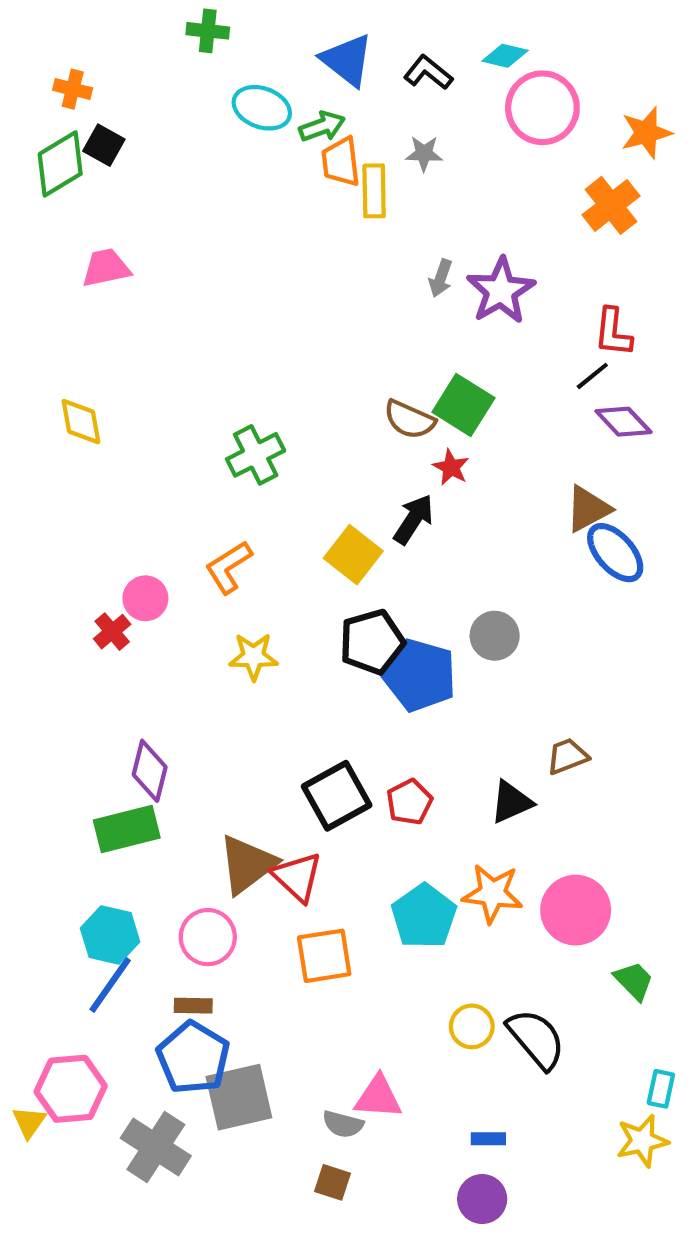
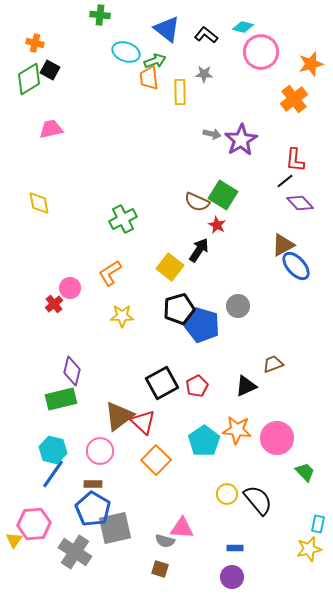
orange trapezoid: (341, 162) -> (149, 78), moved
gray arrow: (441, 278) -> (212, 134), turned -96
orange square: (324, 956) -> (156, 460), turned -36

